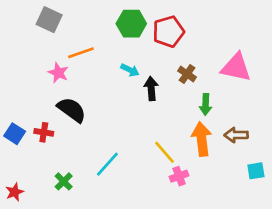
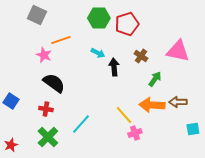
green arrow: (206, 104) -> (155, 79), turned -147
red cross: (44, 132) -> (46, 109), moved
orange arrow: (202, 139) -> (152, 105), turned -80
green cross: (64, 181) -> (48, 137), size x1.5

